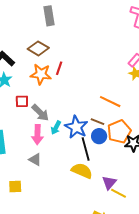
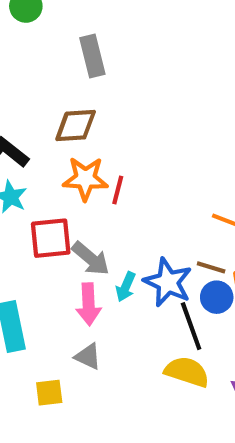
brown diamond: (38, 48) -> (76, 125), turned -30
red line: (59, 68) -> (118, 190), moved
red square: (22, 101) -> (51, 238), size x1.5
yellow square: (15, 186) -> (49, 393), moved

